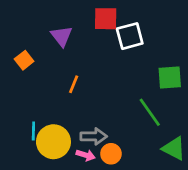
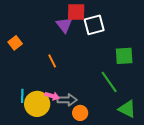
purple triangle: (62, 36) -> (64, 25), moved
orange line: (74, 84) -> (52, 61), turned -48
pink arrow: (86, 155) -> (52, 96), moved

